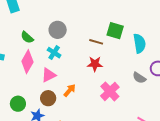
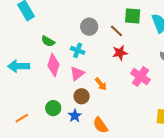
gray circle: (58, 30) -> (89, 27), moved
brown line: (96, 42) -> (117, 31), turned 40
orange arrow: (70, 90) -> (101, 84), turned 112

